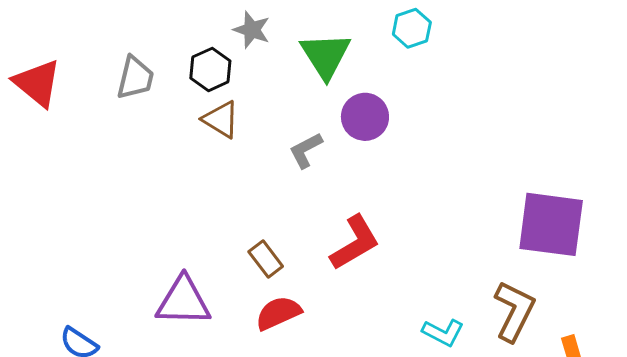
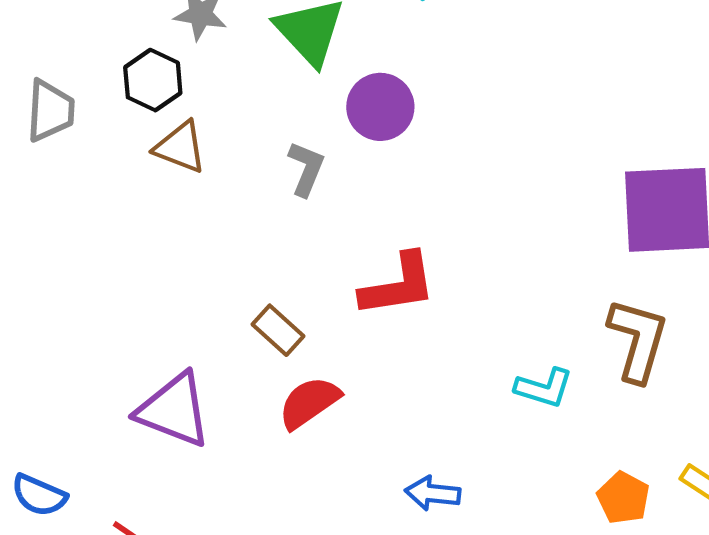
gray L-shape: (306, 150) -> (306, 169), turned 150
red L-shape: (355, 243) -> (398, 285), turned 32
purple triangle: (183, 301) -> (174, 410), turned 30

